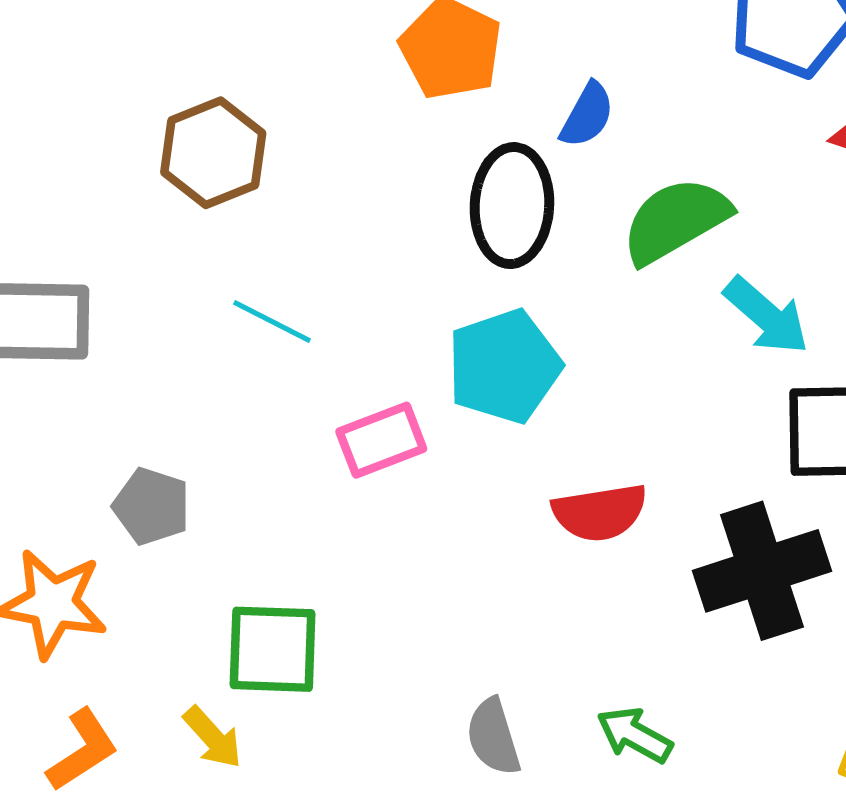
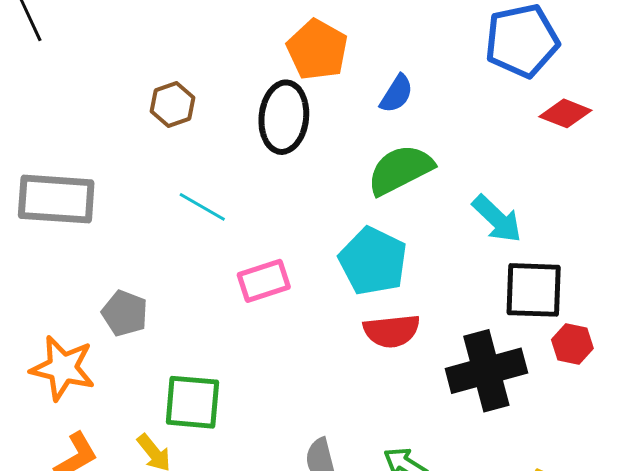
brown hexagon: (213, 153) -> (173, 105), size x0.7
black ellipse: (512, 206) -> (284, 117), moved
green semicircle: (676, 220) -> (400, 170), moved
cyan pentagon: (504, 366) -> (373, 261), moved, turned -30

